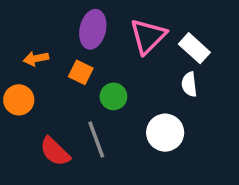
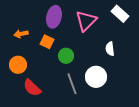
white rectangle: (194, 48) -> (120, 14), moved
orange circle: (19, 100) -> (18, 65), moved
gray line: (96, 139) -> (72, 84), moved

